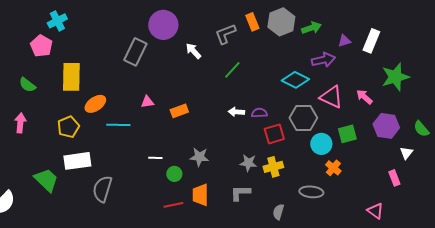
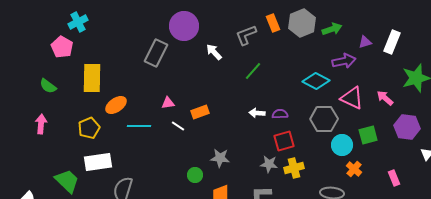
red square: (274, 134) -> (284, 141), moved
white line: (155, 158) -> (178, 126), moved, turned 32
pink rectangle: (394, 178) -> (394, 178), moved

